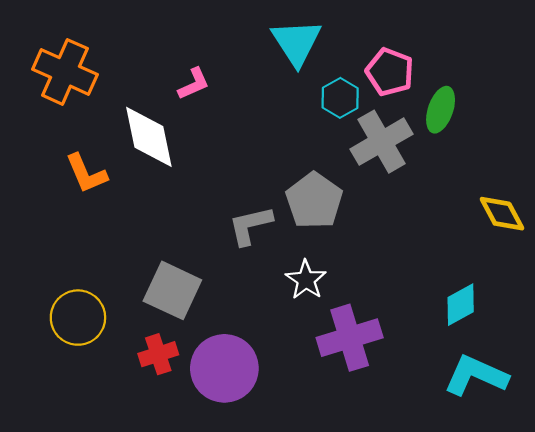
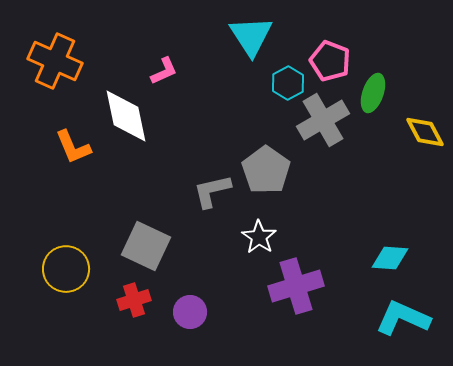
yellow diamond: (502, 214) -> (425, 132), moved
cyan diamond: (461, 305) -> (390, 258), turned 33
purple circle: (224, 368) -> (190, 312), size x0.6

